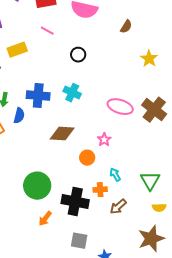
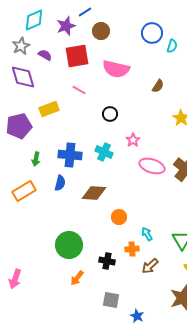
blue semicircle: (19, 116) -> (60, 183), moved
pink star: (104, 140) -> (133, 140), moved
black cross: (75, 202) -> (107, 261), size x0.6

